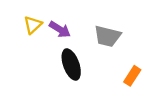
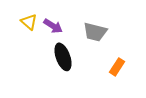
yellow triangle: (33, 25) -> (29, 22), turned -36

